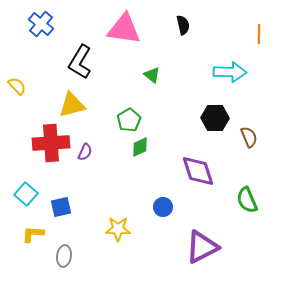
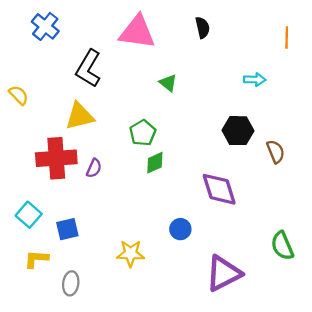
cyan arrow: (230, 72) -> (255, 80), size x0.6
green semicircle: (247, 200) -> (282, 246), moved

